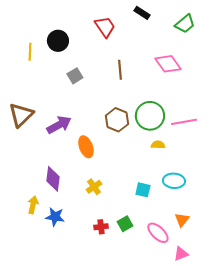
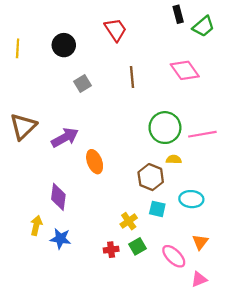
black rectangle: (142, 13) -> (178, 14), moved, turned 42
yellow line: (30, 52) -> (18, 48), moved
brown hexagon: (117, 120) -> (151, 177), moved
yellow cross: (94, 187) -> (129, 221), moved

